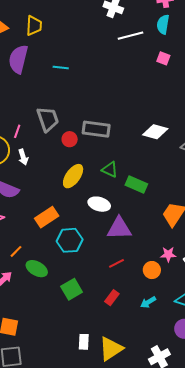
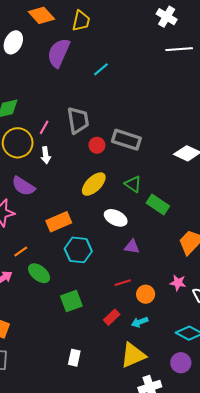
cyan line: (61, 68) -> (101, 69), turned -56
purple triangle: (119, 228) -> (132, 247), size x0.6
orange circle: (152, 270) -> (146, 294), moved
cyan arrow: (148, 302) -> (140, 322), moved
yellow triangle: (111, 349) -> (133, 355), moved

